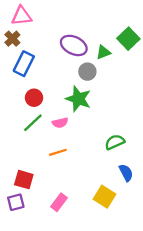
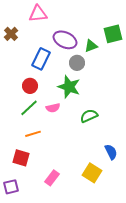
pink triangle: (21, 16) -> (38, 14), moved
green square: (128, 39) -> (113, 34), turned 30
blue rectangle: (24, 64) -> (41, 59), moved
green semicircle: (115, 142) -> (89, 116), moved
orange line: (58, 152) -> (33, 134), moved
purple square: (16, 202) -> (11, 187), moved

